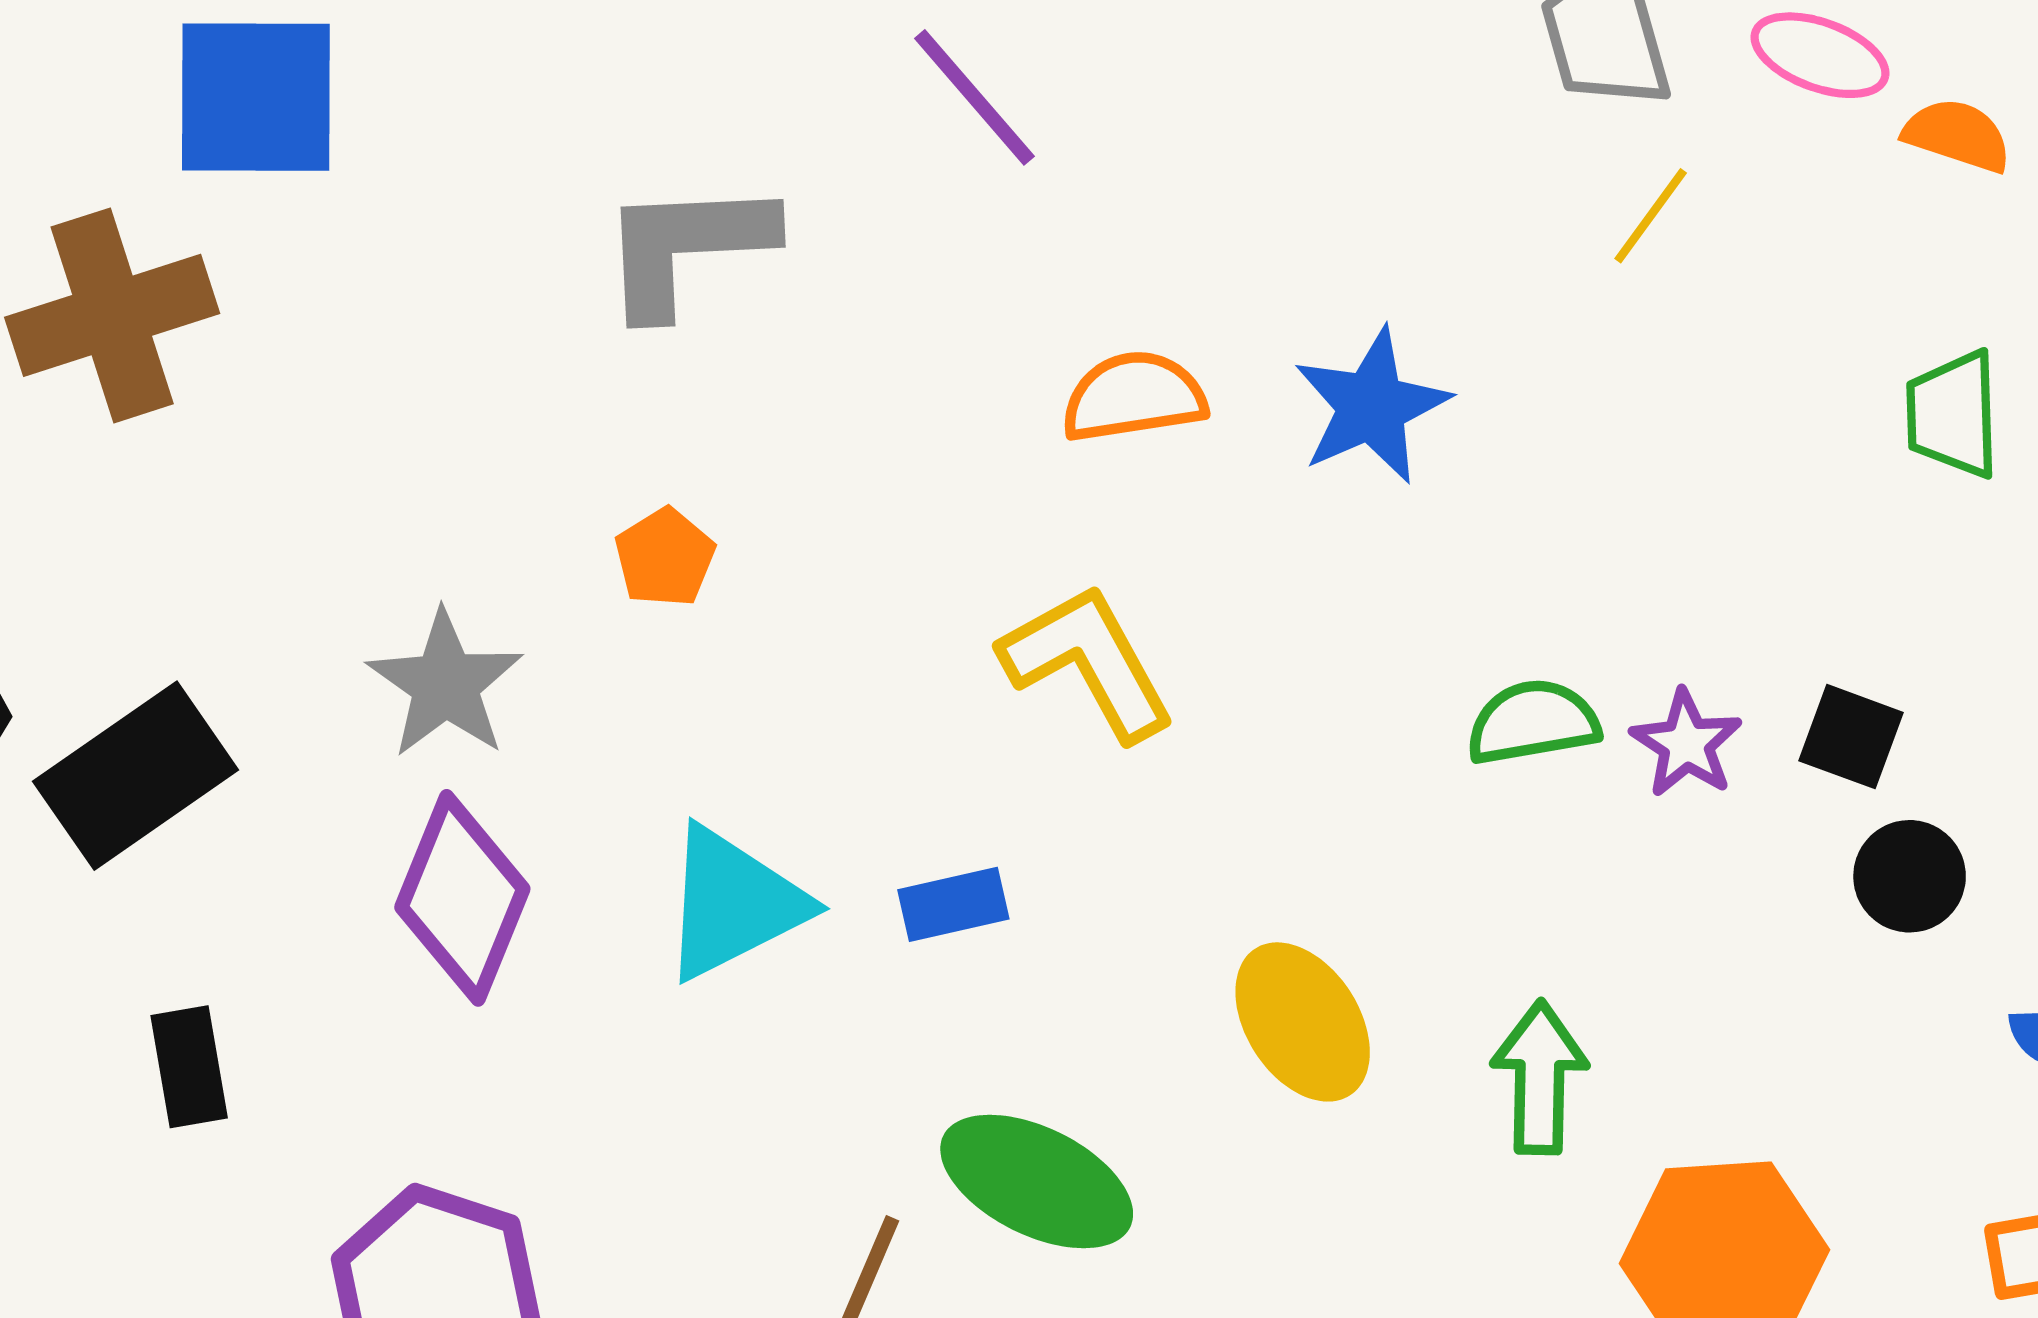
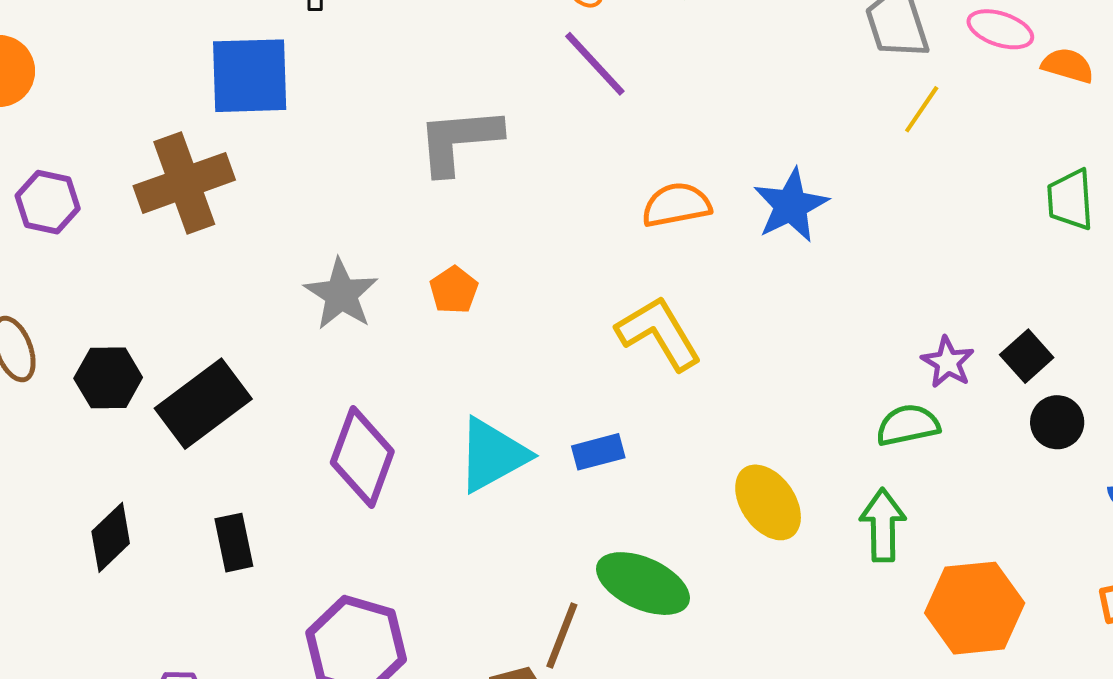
gray star: (445, 684) -> (341, 294), moved
green semicircle: (1533, 722) -> (908, 425), moved
black square: (1851, 737) -> (1027, 356), turned 30

